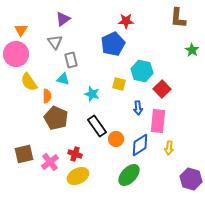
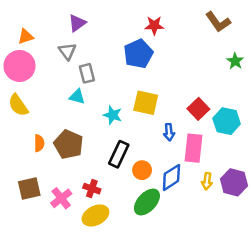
brown L-shape: (178, 18) -> (218, 22), turned -40
orange triangle: (21, 30) -> (26, 37), turned 40
cyan hexagon: (142, 71) -> (227, 121), moved
yellow semicircle: (29, 82) -> (18, 105), moved
yellow square: (119, 84) -> (146, 103), size x1.5
orange semicircle: (47, 96) -> (39, 143), moved
black rectangle: (97, 126) -> (119, 154), turned 60
green ellipse: (129, 175) -> (147, 202), moved
purple hexagon: (191, 179) -> (234, 182), moved

